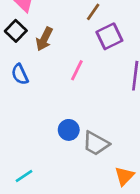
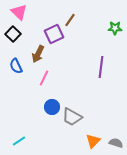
purple square: (109, 36) -> (54, 34), moved
brown arrow: (44, 39) -> (38, 54), moved
pink line: (77, 70) -> (44, 78), moved

